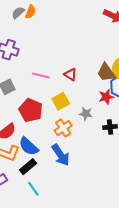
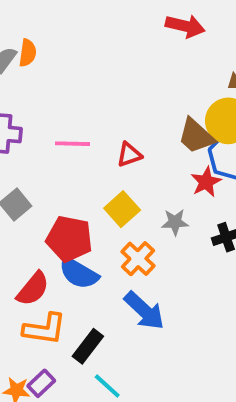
red triangle: (70, 74) -> (129, 155), turned -40
pink line: (41, 75) -> (73, 144), moved
blue semicircle: (29, 146) -> (79, 273), moved

